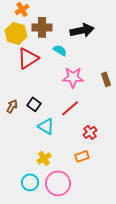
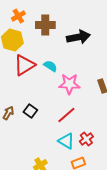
brown cross: (42, 27) -> (45, 25), moved
cyan semicircle: (60, 50) -> (50, 66), moved
cyan triangle: (46, 126) -> (66, 141), moved

